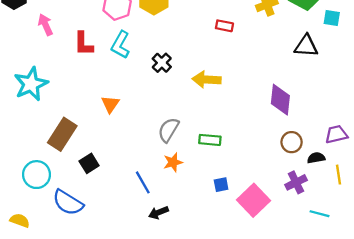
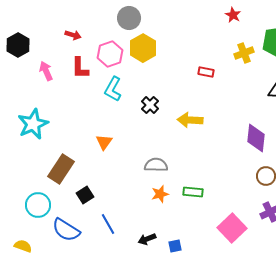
red L-shape: (83, 44) -> (80, 68), moved
gray semicircle: (168, 130) -> (156, 165), turned 60
green rectangle: (210, 140) -> (193, 192), moved
blue line: (143, 182) -> (108, 224), moved
blue square: (221, 185) -> (175, 246), moved

